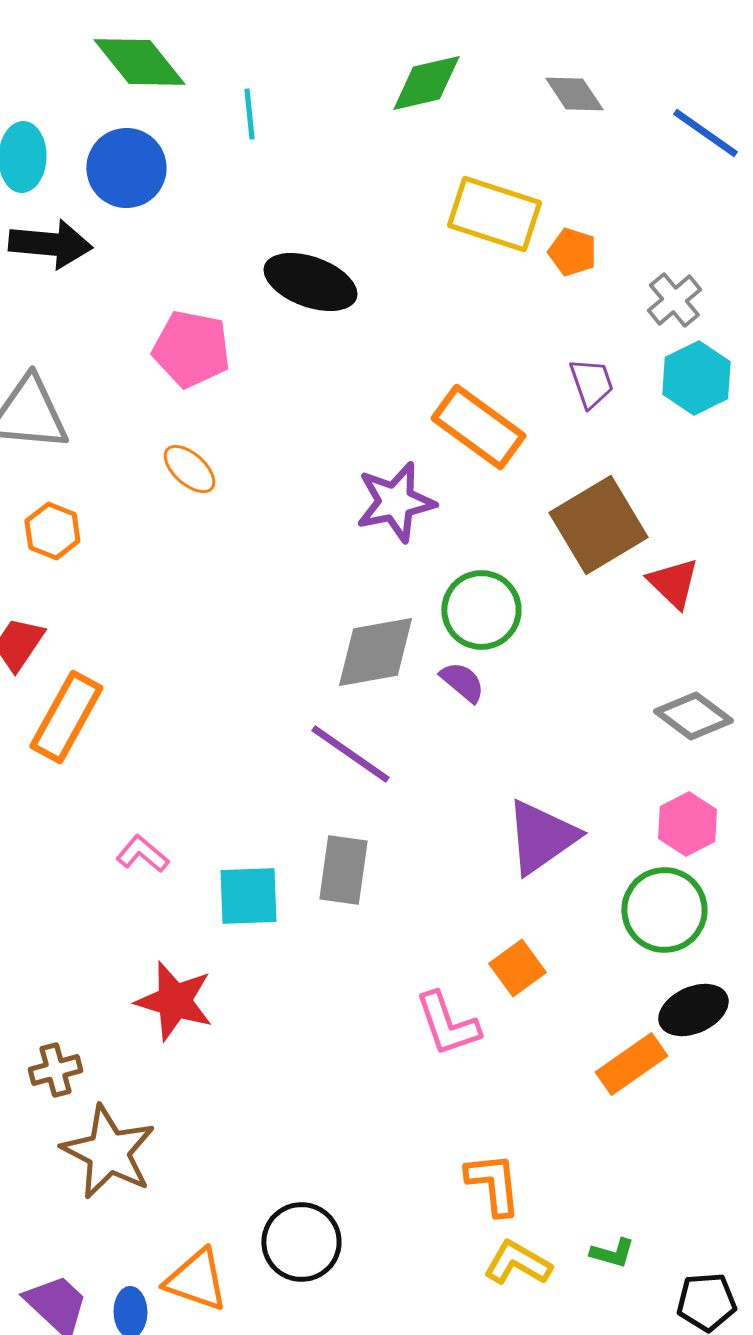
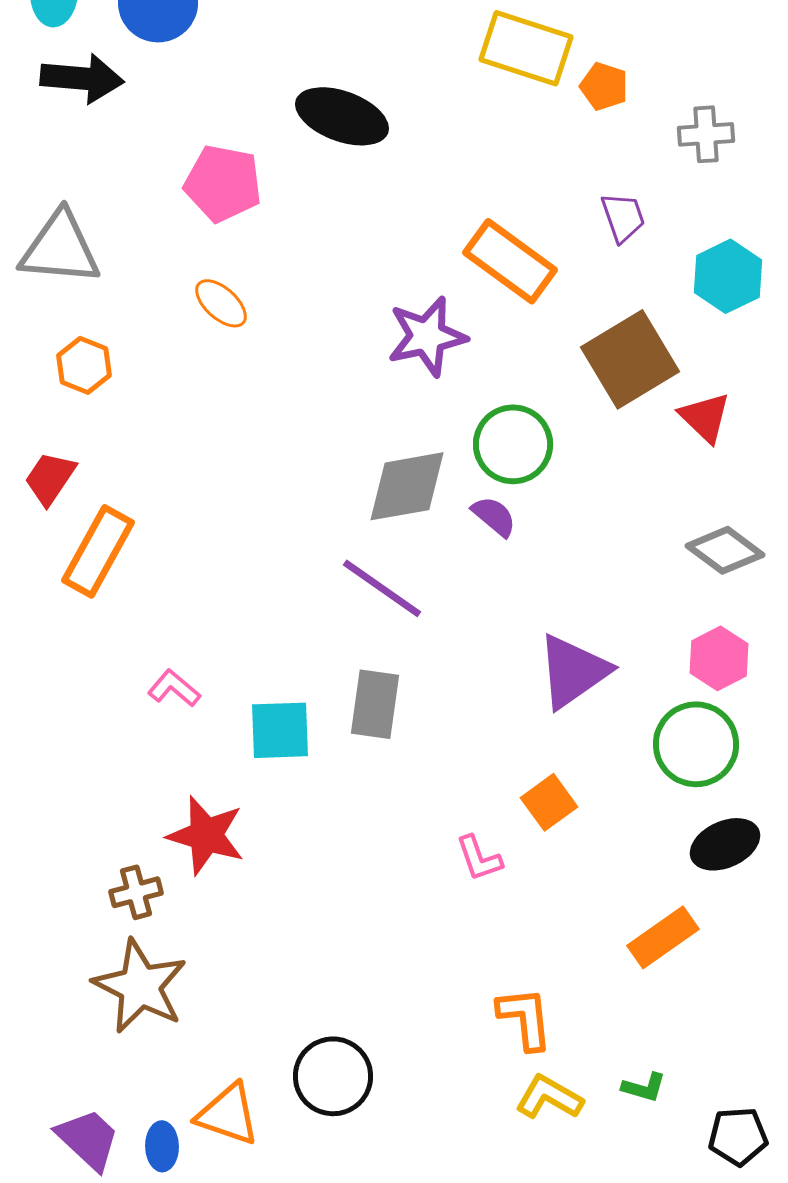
gray cross: (674, 300) -> (706, 134), turned 36
cyan hexagon: (696, 378) -> (728, 276), moved
pink L-shape: (447, 1024) -> (479, 858), size x0.7
orange rectangle: (631, 1064) -> (663, 937), moved
brown cross: (55, 1070) -> (136, 892), moved

